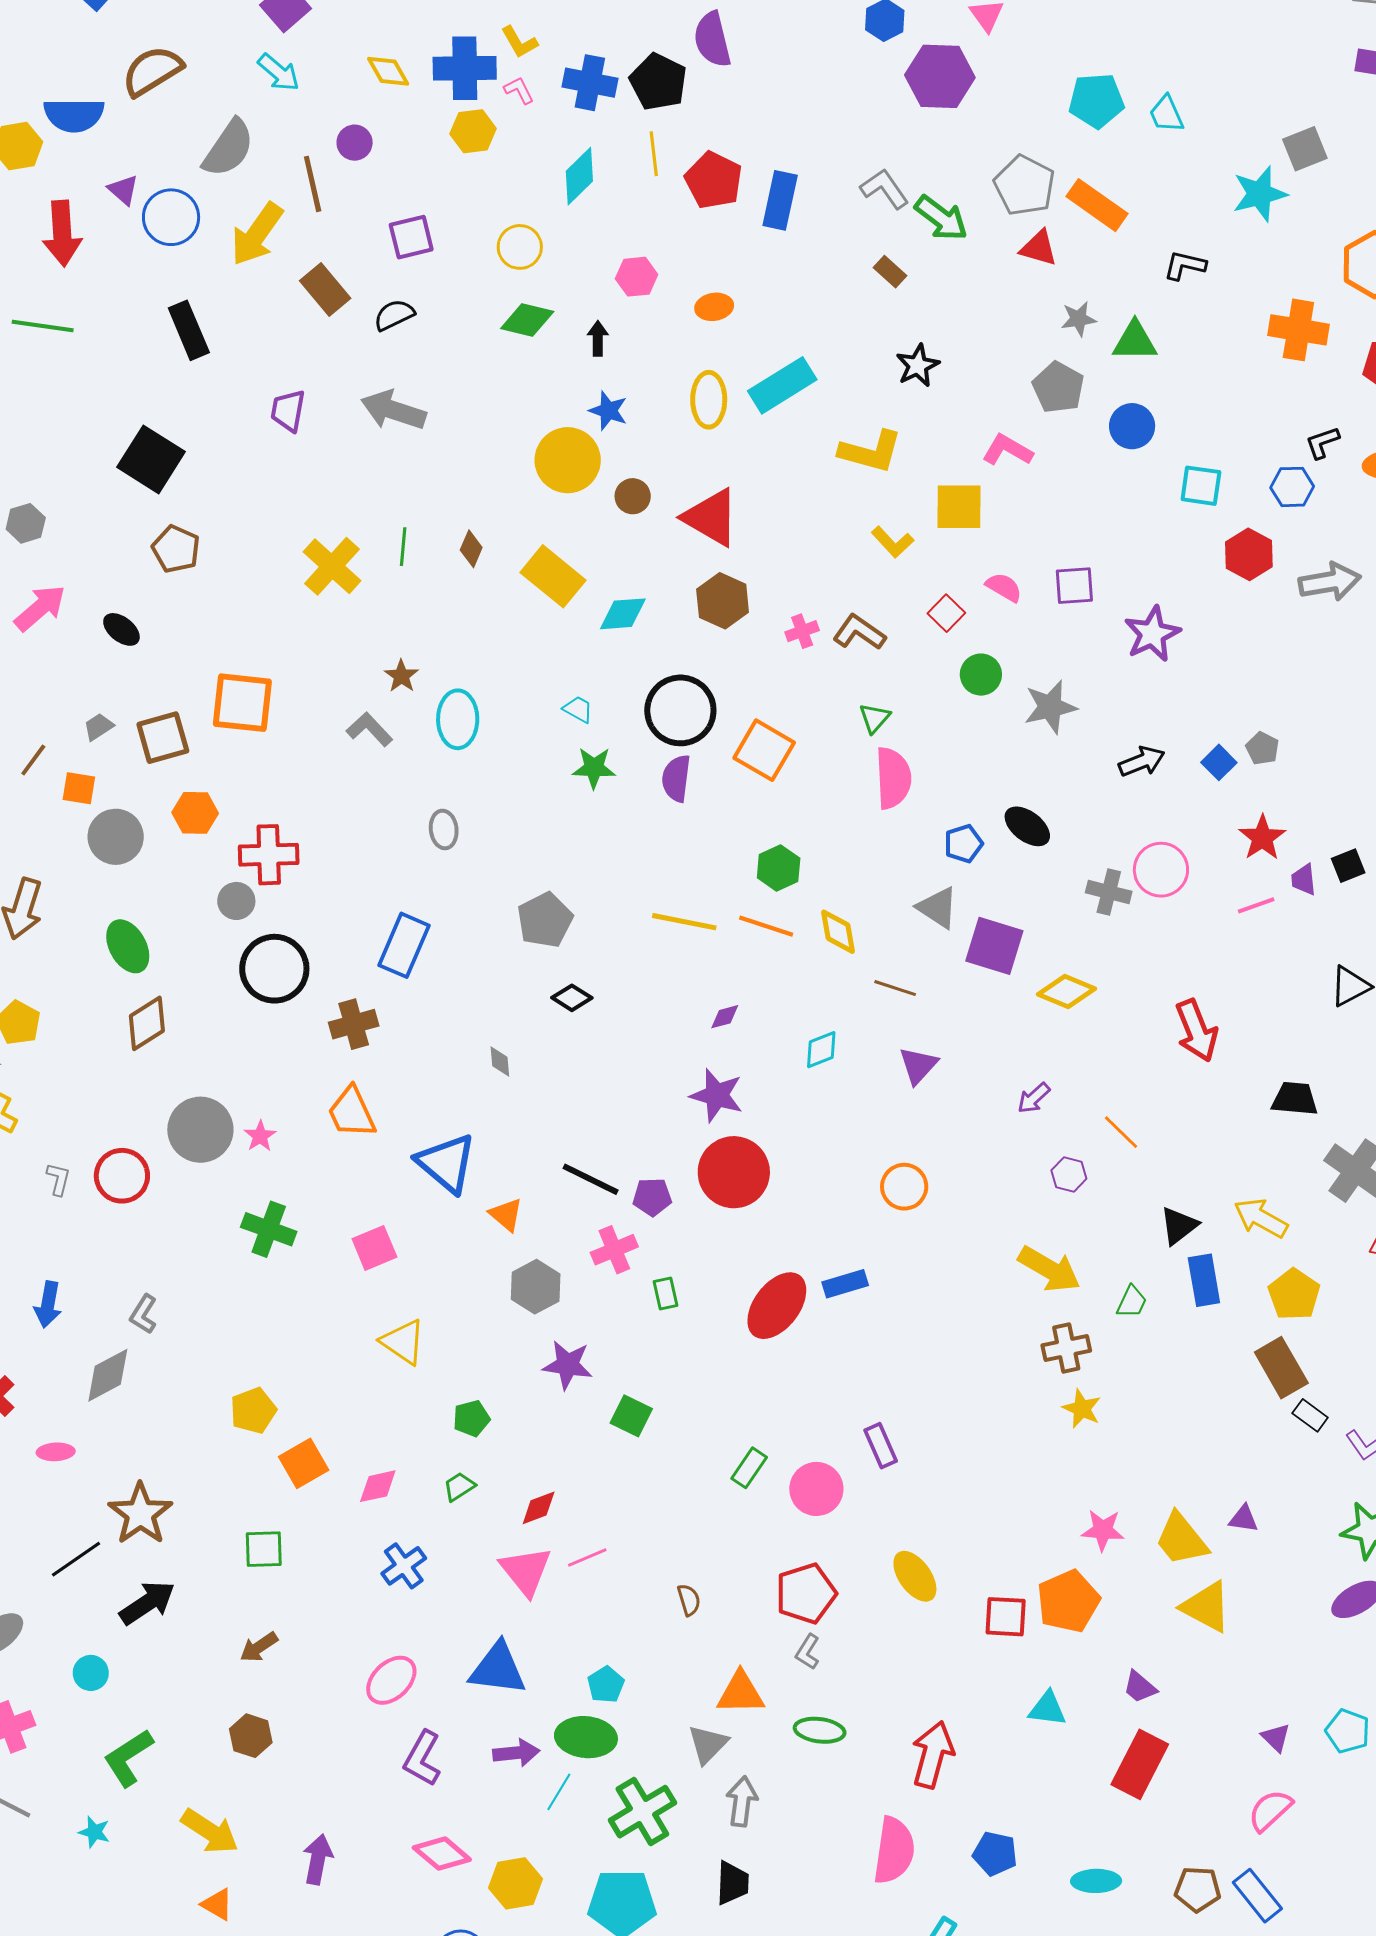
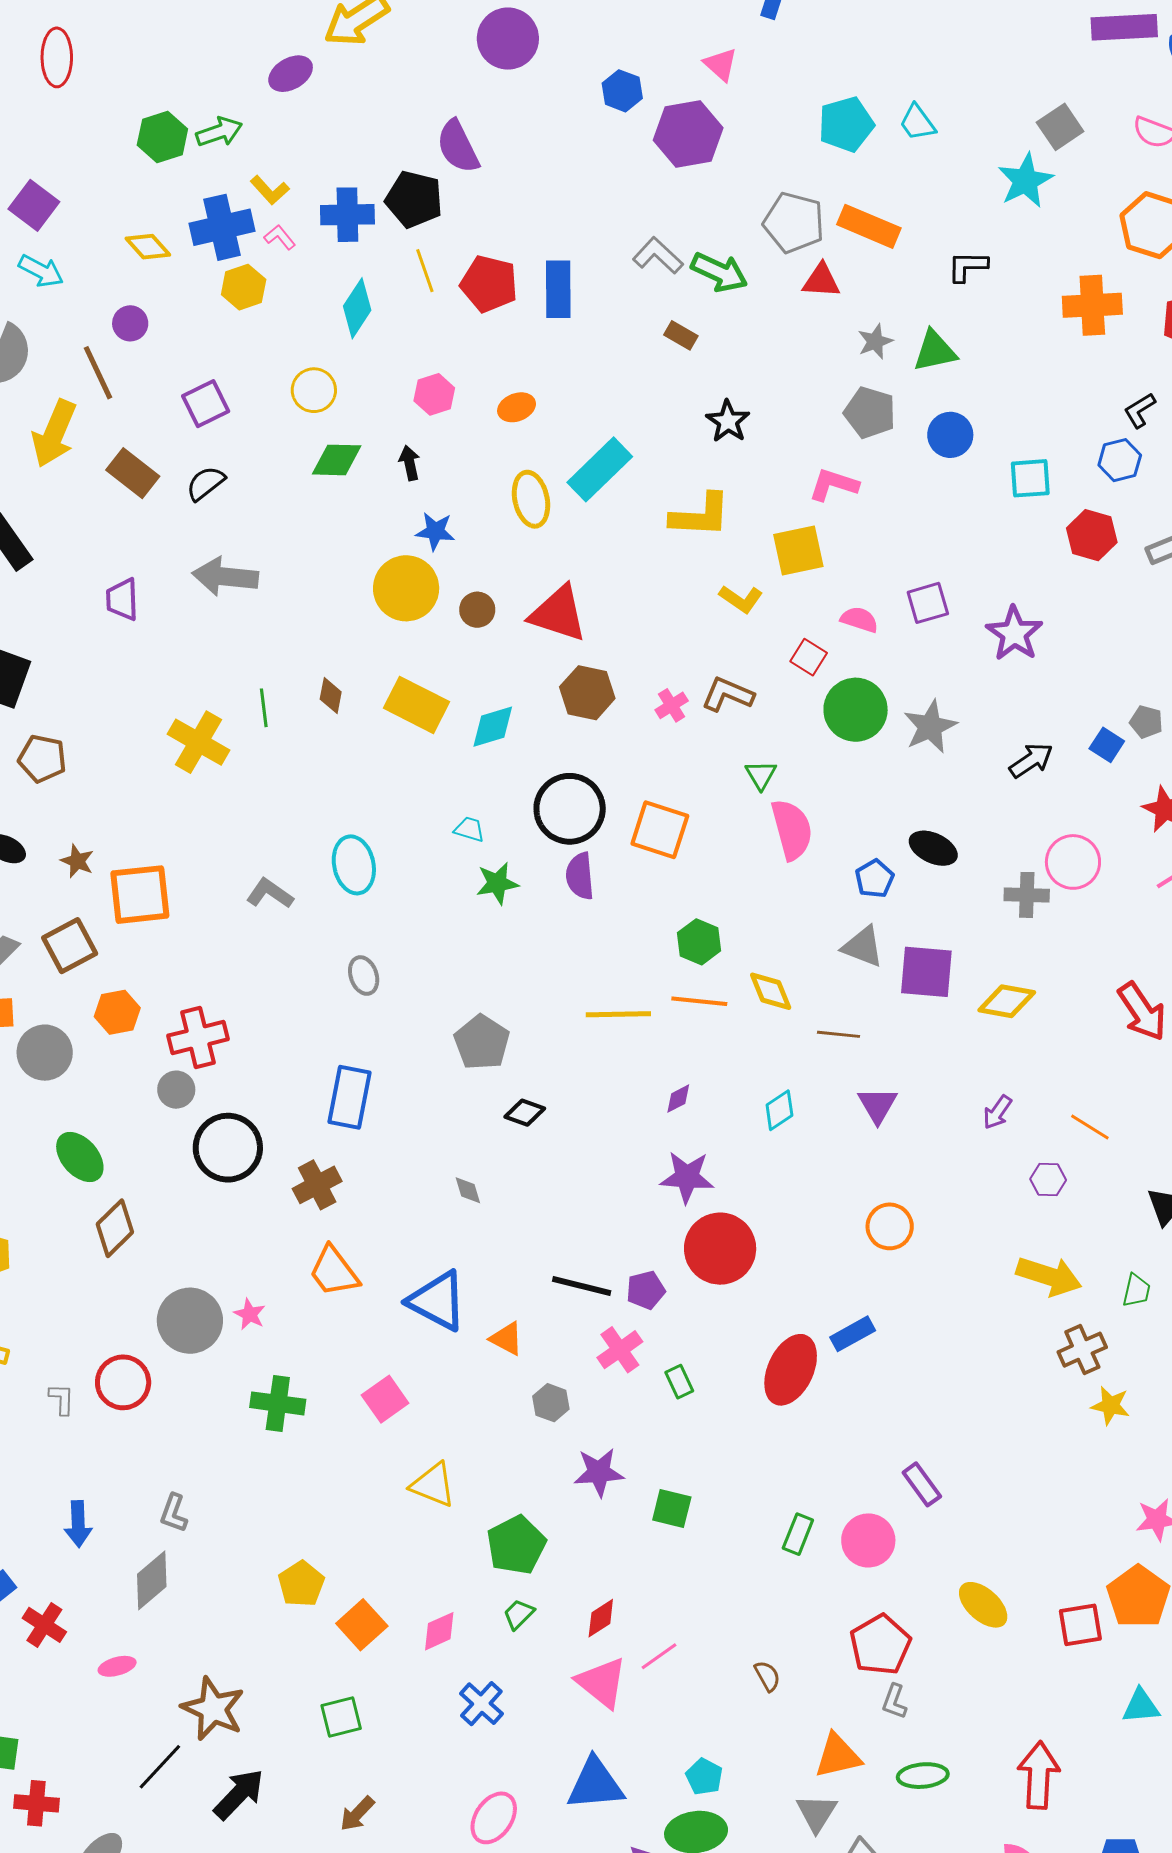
green circle: (981, 675) -> (856, 710), size x1.5
brown star: (401, 676) -> (77, 861), moved
gray hexagon: (536, 1287) -> (551, 1403), size x0.7
green pentagon: (471, 1418) -> (516, 1545), size x1.6

